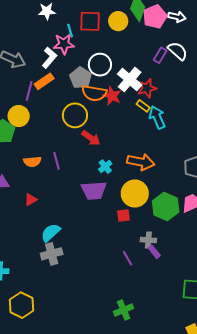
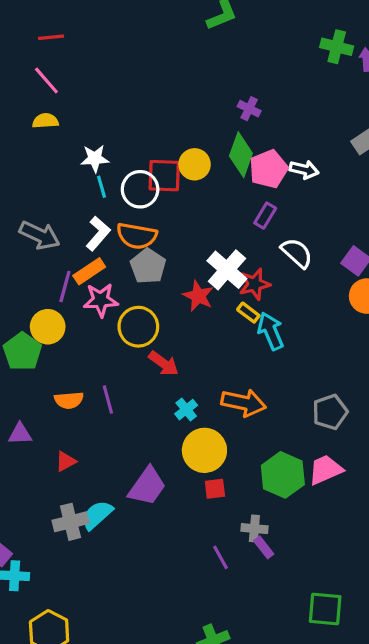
yellow circle: (118, 21) -> (195, 164), moved
cyan line: (70, 31) -> (101, 187), moved
pink star: (64, 44) -> (101, 300), moved
white semicircle: (178, 51) -> (297, 253), moved
purple rectangle: (160, 55) -> (265, 216), moved
white circle: (100, 65) -> (140, 189), moved
orange semicircle: (94, 93) -> (137, 236), moved
purple trapezoid: (94, 191) -> (147, 486), moved, turned -52
yellow circle: (135, 193) -> (204, 450), moved
gray cross: (52, 254) -> (71, 522), moved

